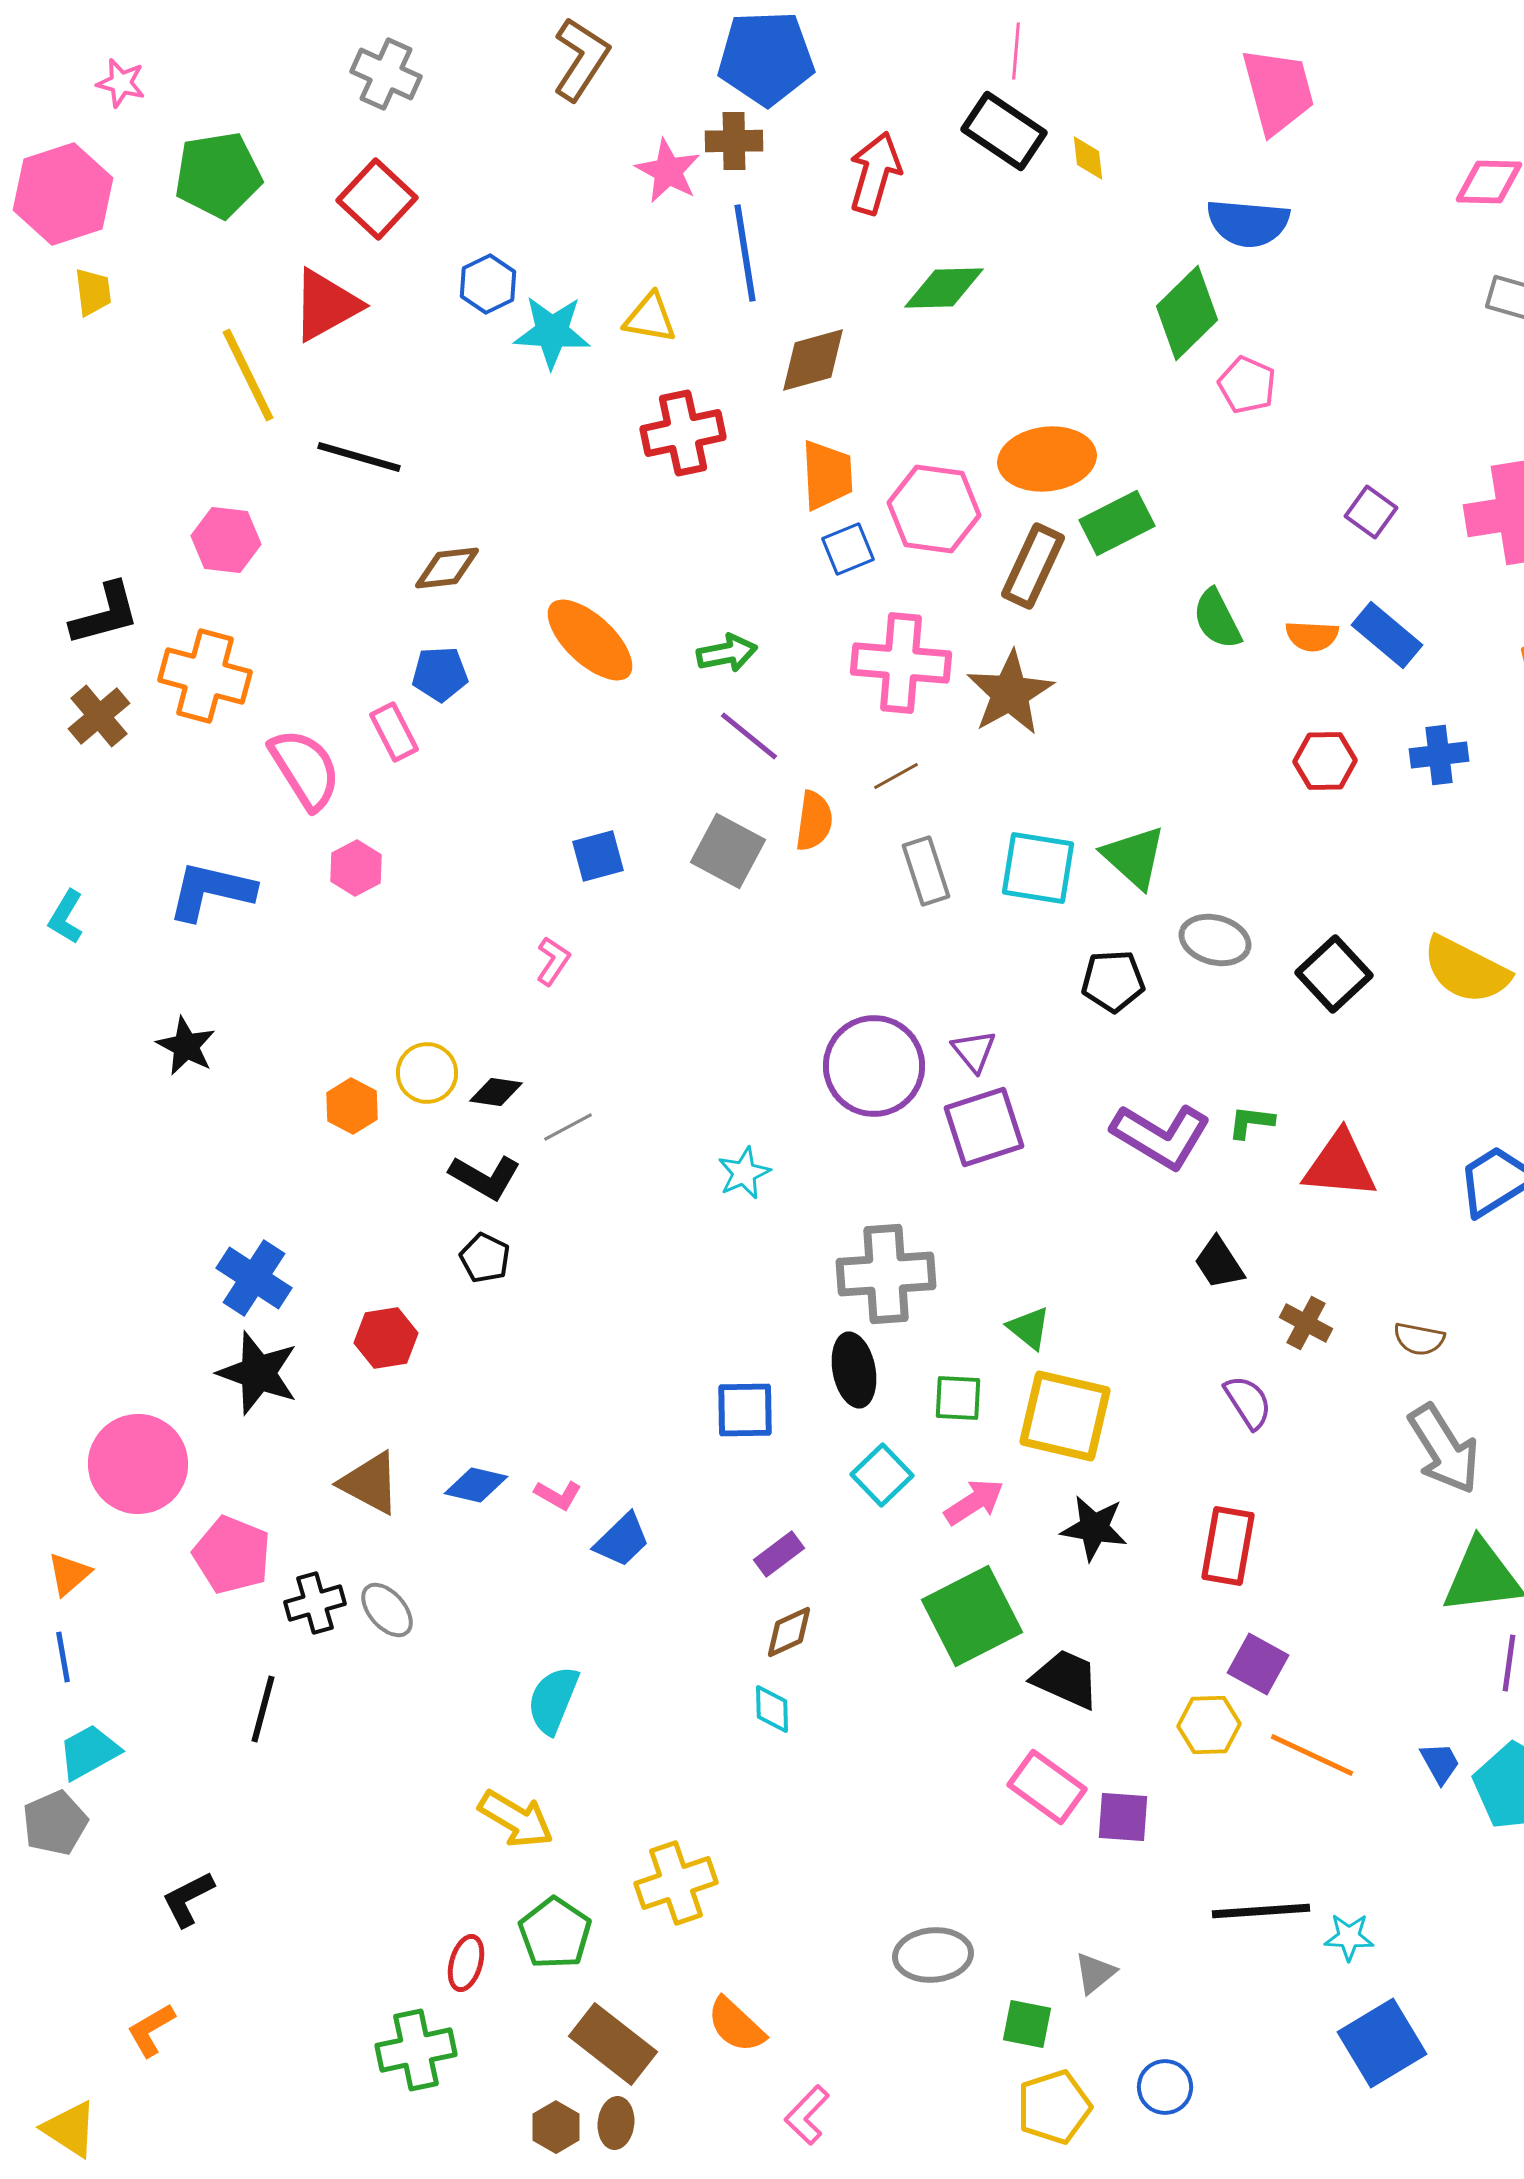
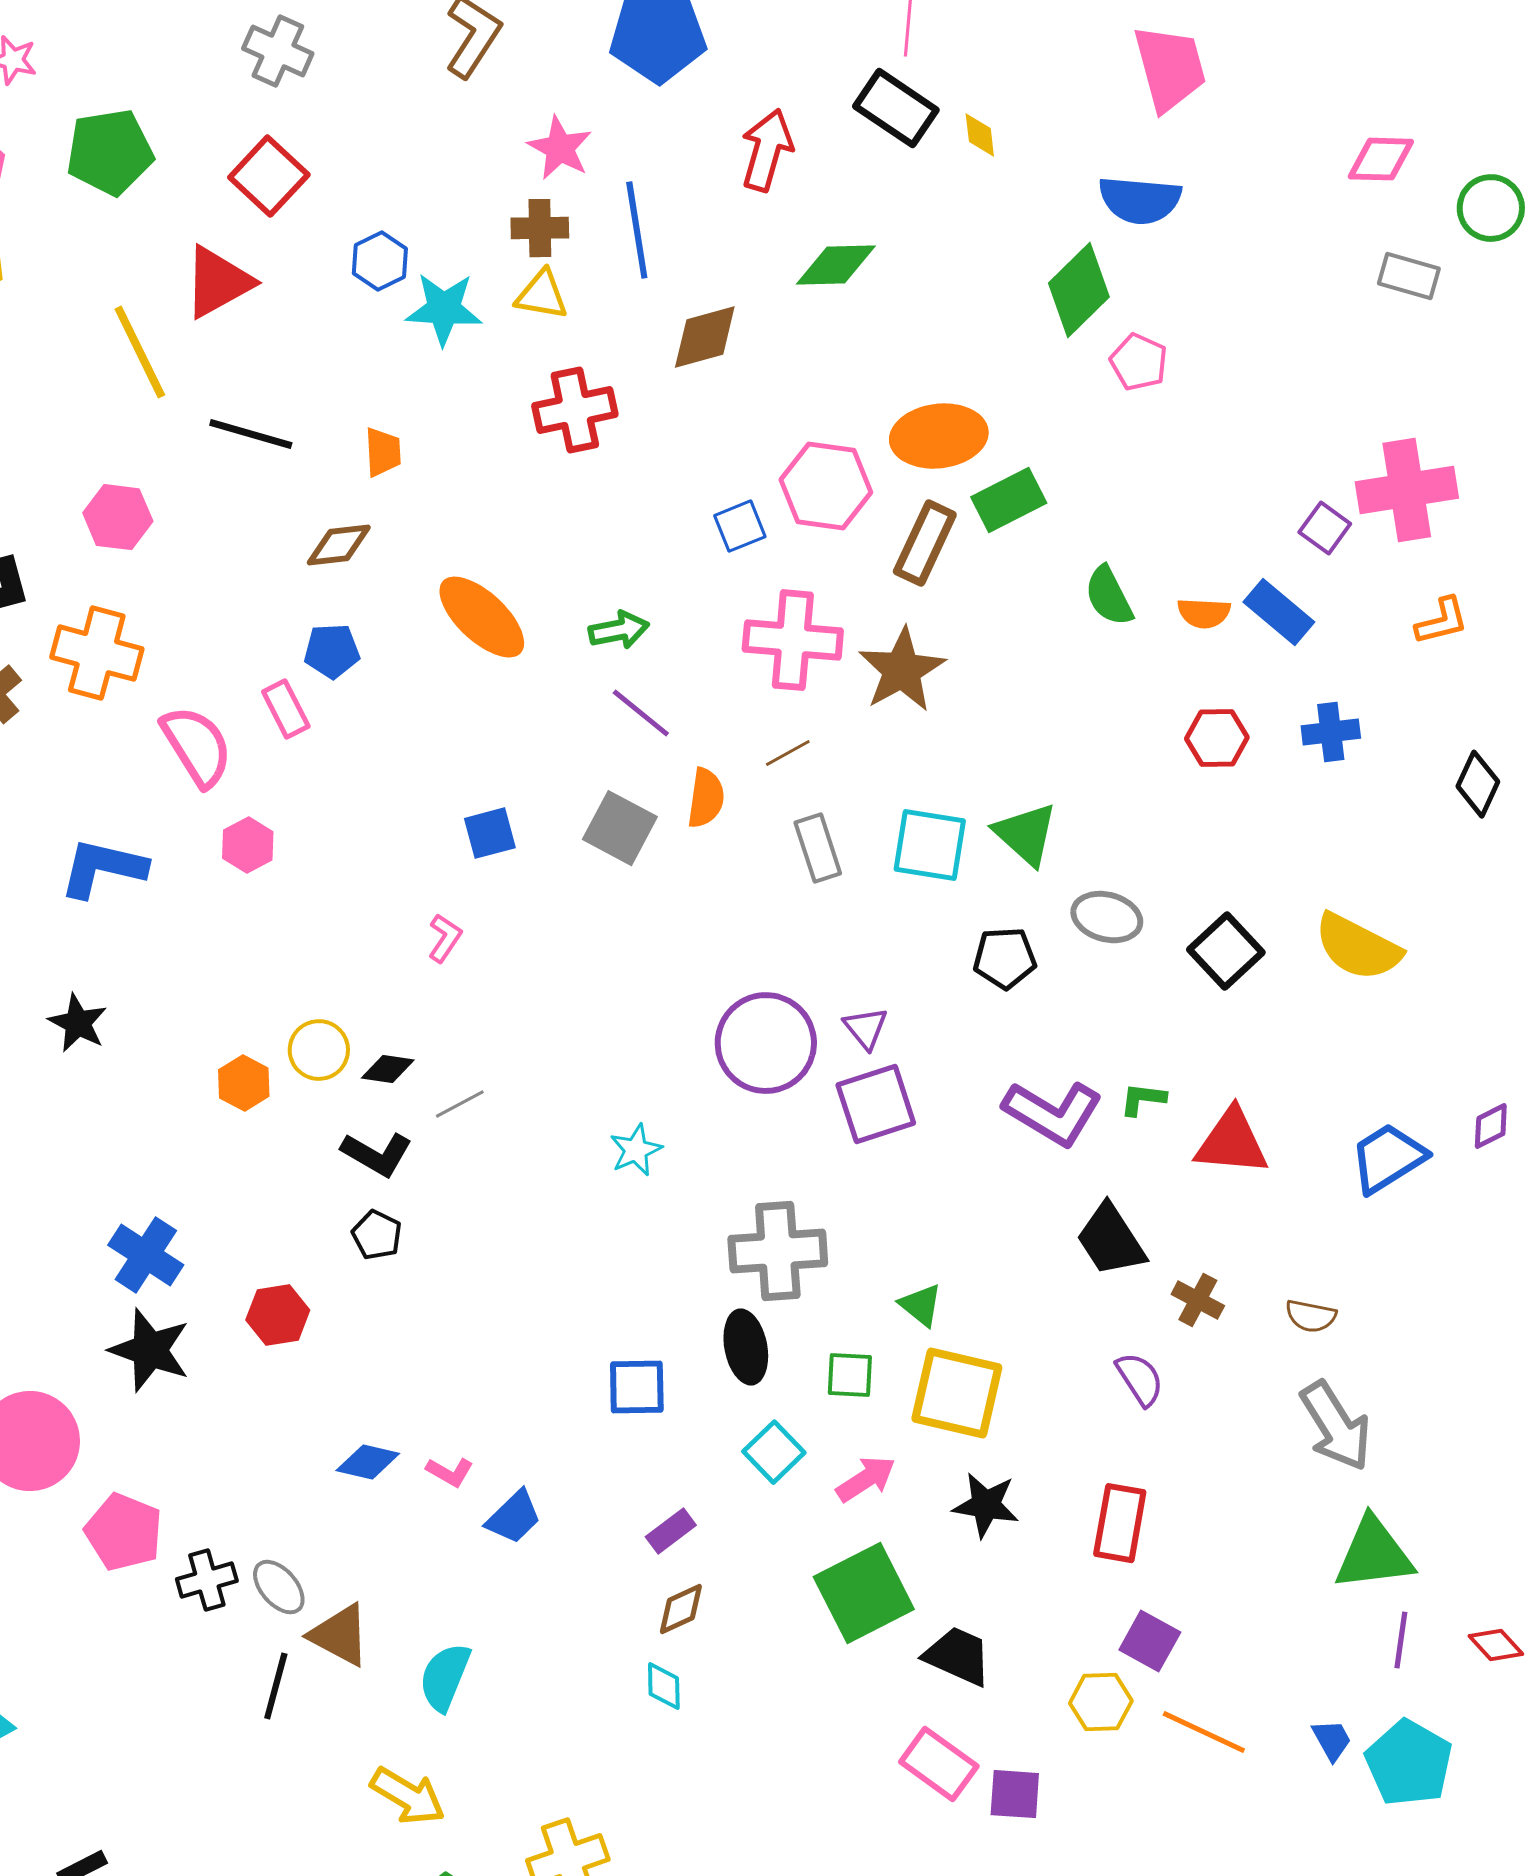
brown cross: (734, 141) -> (540, 228), moved
orange trapezoid: (827, 475) -> (383, 452), moved, size x0.7
purple square: (1371, 512) -> (1325, 528), moved
black trapezoid: (1219, 1263) -> (1111, 1240), size x1.4
brown triangle: (370, 1483) -> (340, 1635), moved
black line: (263, 1709) -> (276, 1686), moved

